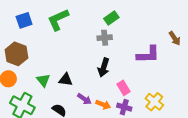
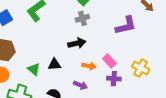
black arrow: (104, 67) -> (77, 43), moved, turned -108
purple arrow: (84, 99) -> (80, 85), moved
orange arrow: (103, 105) -> (89, 66), moved

